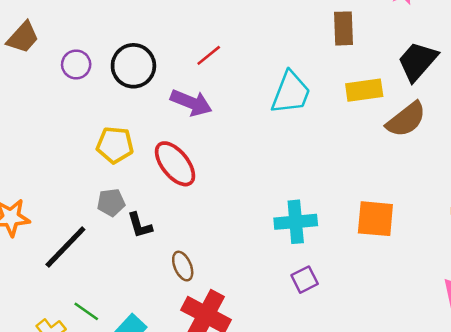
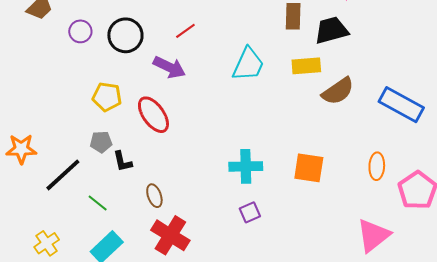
black trapezoid: (418, 61) -> (331, 30), moved, turned 30
green line: (86, 311) -> (98, 203), moved

